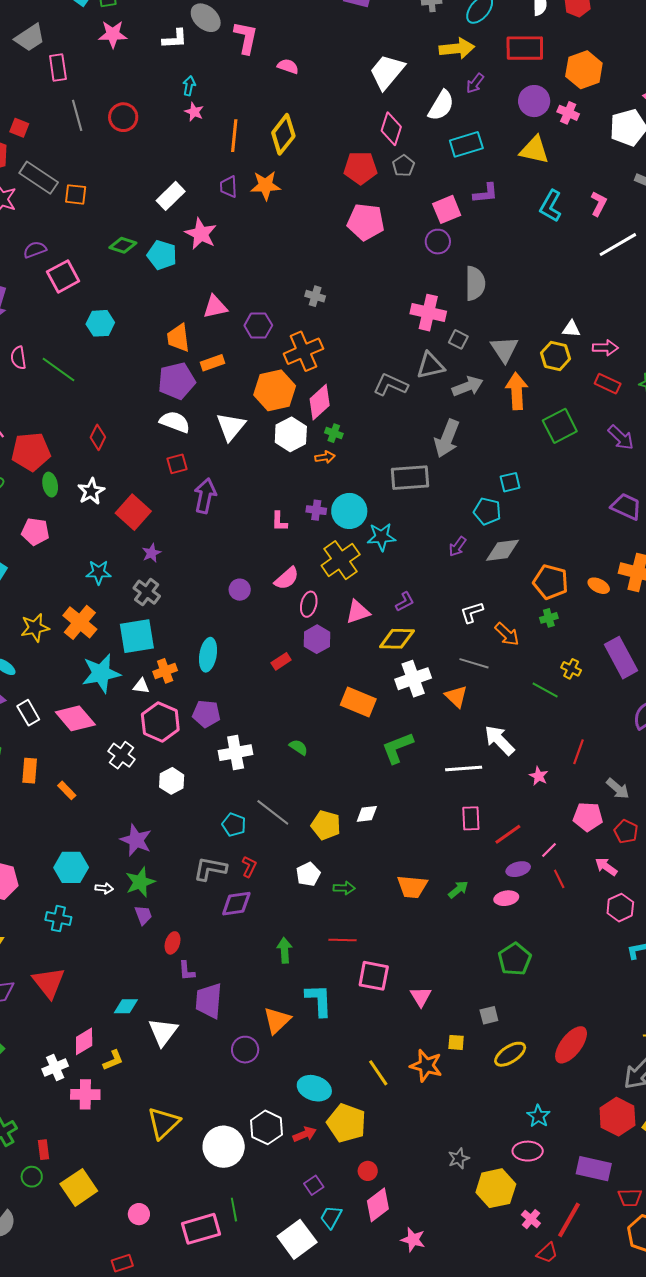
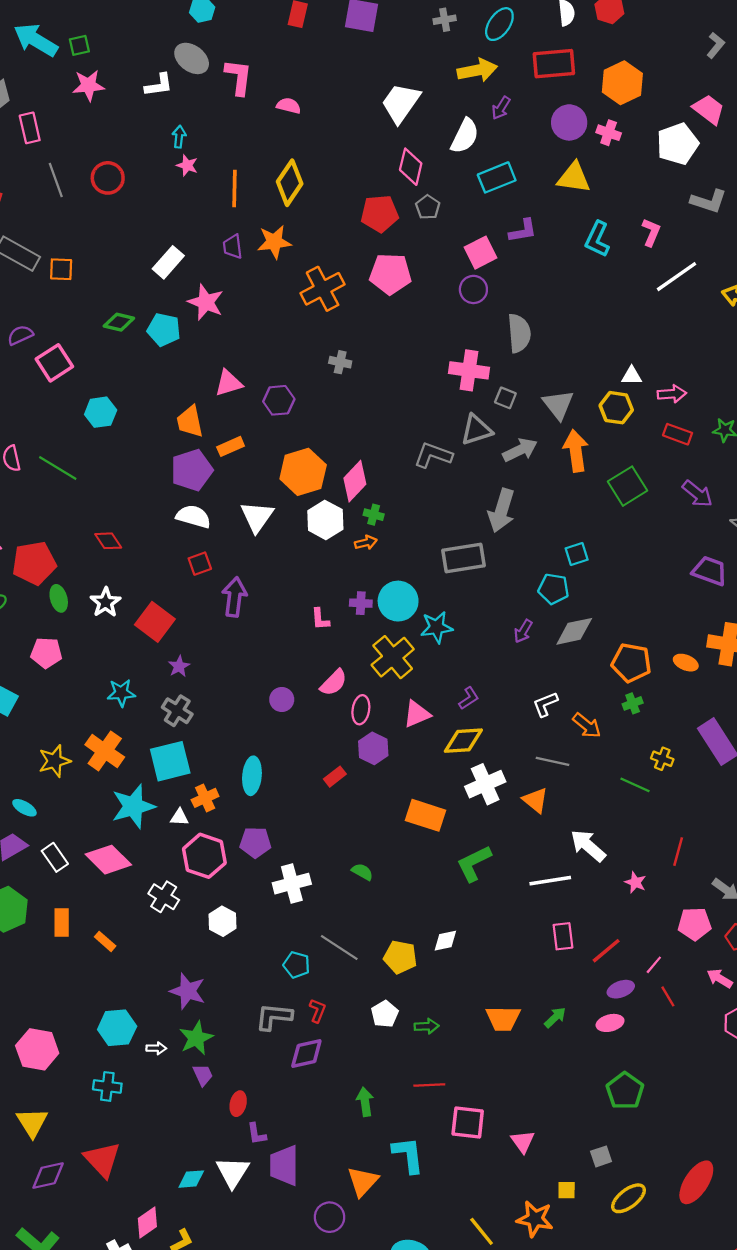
orange cross: (303, 351) -> (323, 289), moved
red diamond: (98, 437) -> (108, 541), turned -55
white triangle: (163, 1032) -> (233, 1172), moved

